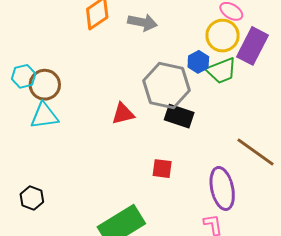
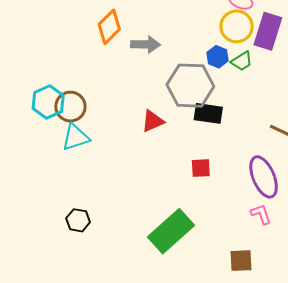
gray arrow: (142, 22) -> (146, 44), moved
green trapezoid: (222, 71) -> (242, 61), size x0.7
cyan hexagon: (24, 76) -> (48, 102), size x1.4

